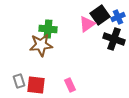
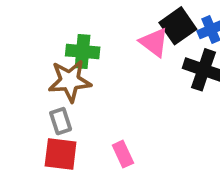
pink triangle: (87, 24) -> (154, 42), turned -48
gray rectangle: (19, 81) -> (61, 121), moved

